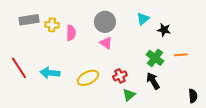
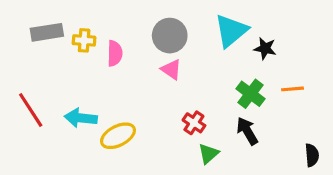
cyan triangle: (143, 19) -> (231, 31), size x1.6
red cross: (120, 76) -> (194, 123), turned -32
yellow ellipse: (88, 78) -> (118, 136), moved

